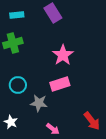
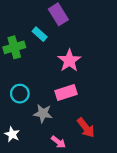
cyan rectangle: (17, 15) -> (40, 34), moved, turned 48
red arrow: (92, 121) -> (86, 128), moved

